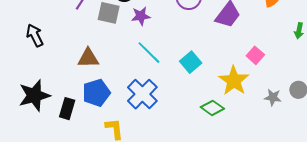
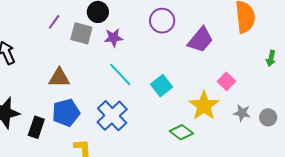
gray star: (273, 97) -> (242, 113), moved

